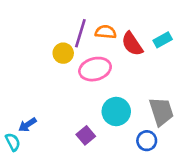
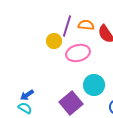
purple square: (86, 135) -> (71, 103), size x1.6
cyan semicircle: (13, 142) -> (25, 108), moved, turned -32

